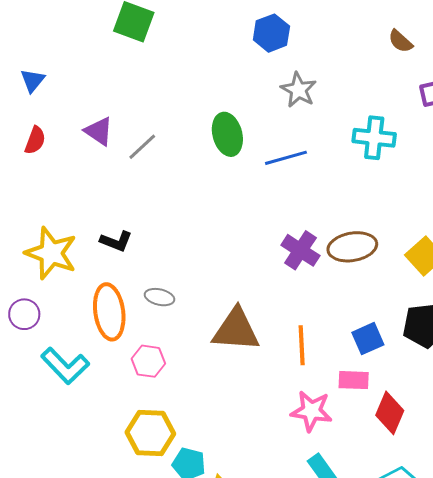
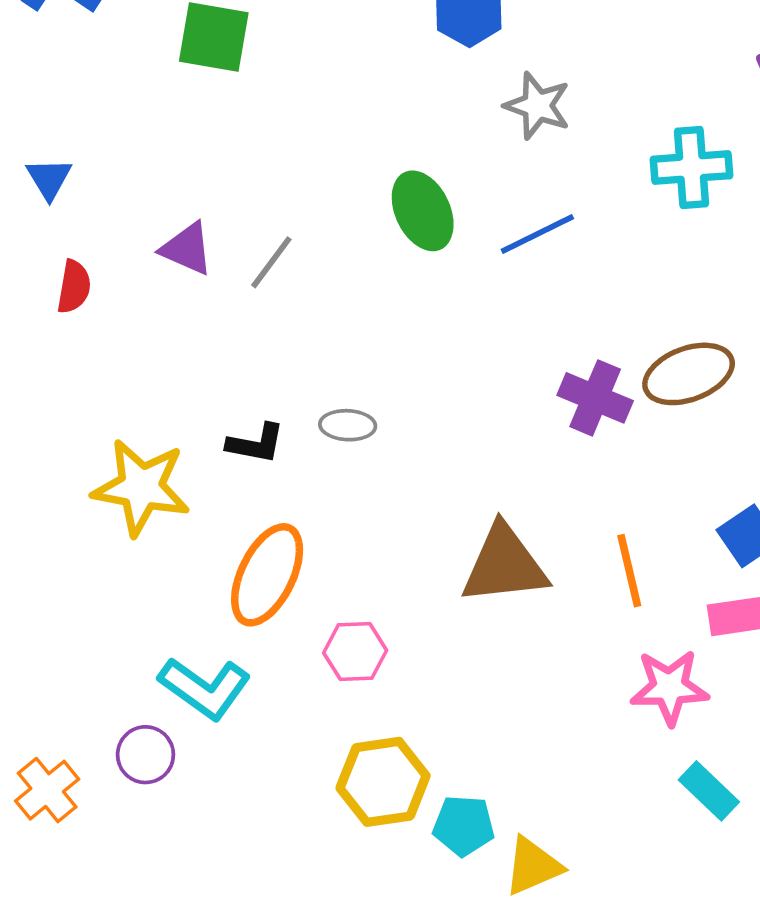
gray ellipse: (159, 297) -> (348, 425), moved
orange ellipse: (109, 312) -> (267, 575), turned 44
purple circle: (24, 314) -> (145, 755), moved

